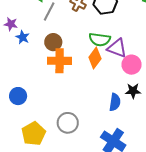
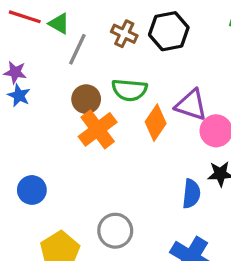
blue star: (23, 37) -> (19, 95), moved
green semicircle: (100, 39) -> (129, 90), moved
orange cross: (60, 61) -> (98, 129), turned -35

